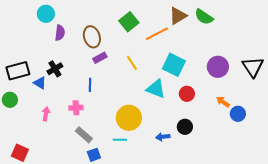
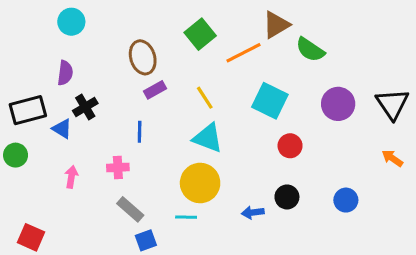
green semicircle: (204, 17) -> (310, 50), moved
purple semicircle: (60, 33) -> (65, 73), moved
cyan triangle: (156, 89) -> (208, 138), moved
orange arrow: (223, 102) -> (392, 158), moved
blue circle: (238, 114) -> (346, 200), moved

